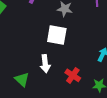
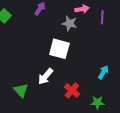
white arrow: (45, 64) -> (45, 76), turned 42

